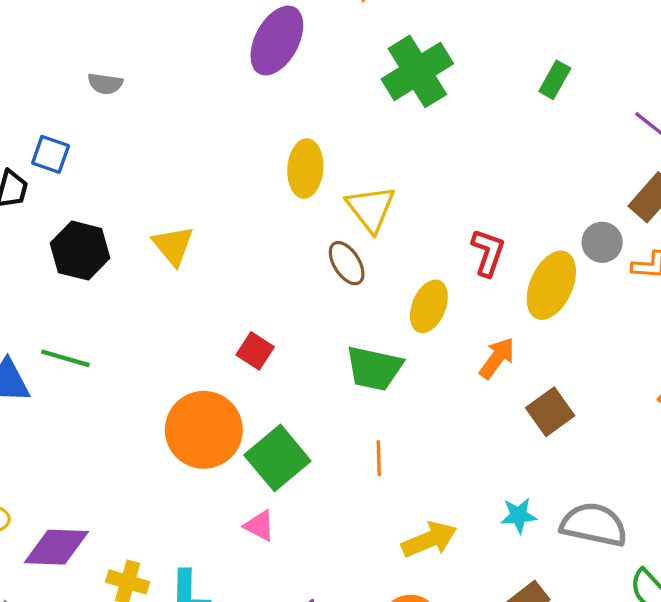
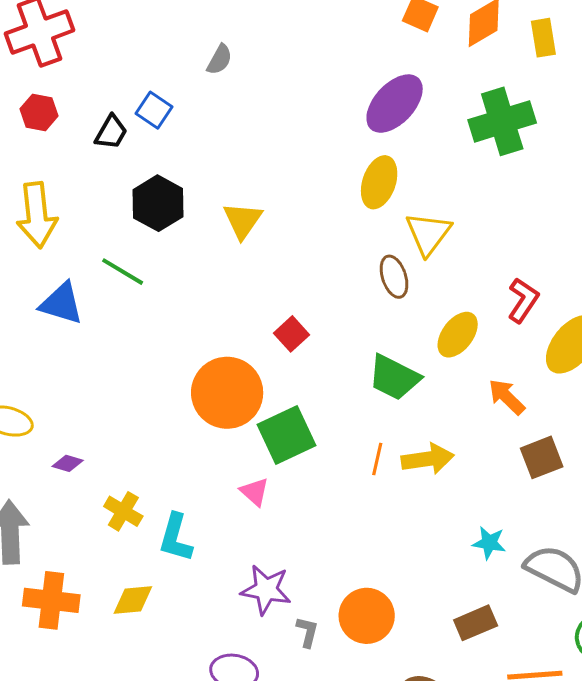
purple ellipse: (277, 41) -> (395, 104), moved
gray semicircle: (105, 84) -> (219, 59), turned -84
green line: (65, 358) -> (123, 272), moved
orange arrow: (497, 358) -> (507, 397), turned -96
yellow arrow: (429, 540) -> (428, 459), moved
purple diamond: (56, 547) -> (68, 463), size x0.5

